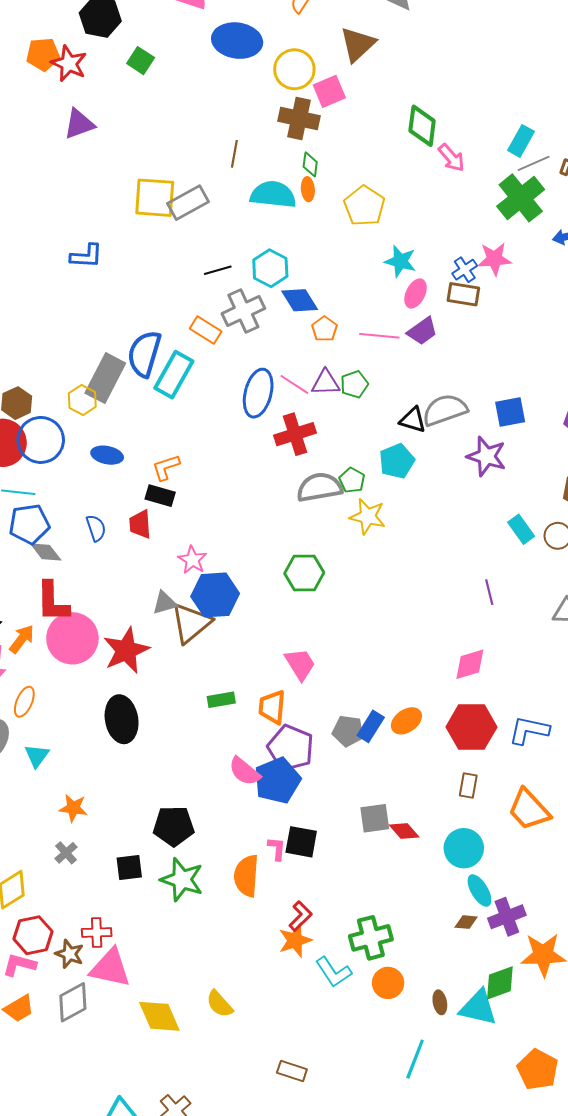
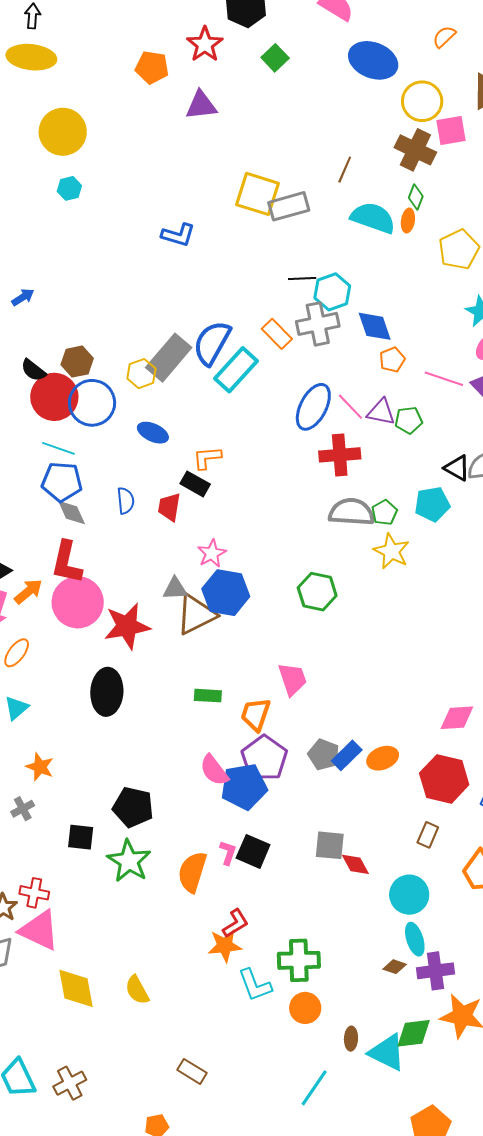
orange pentagon: (43, 54) -> (152, 67), moved
cyan hexagon: (270, 268) -> (332, 292), moved

